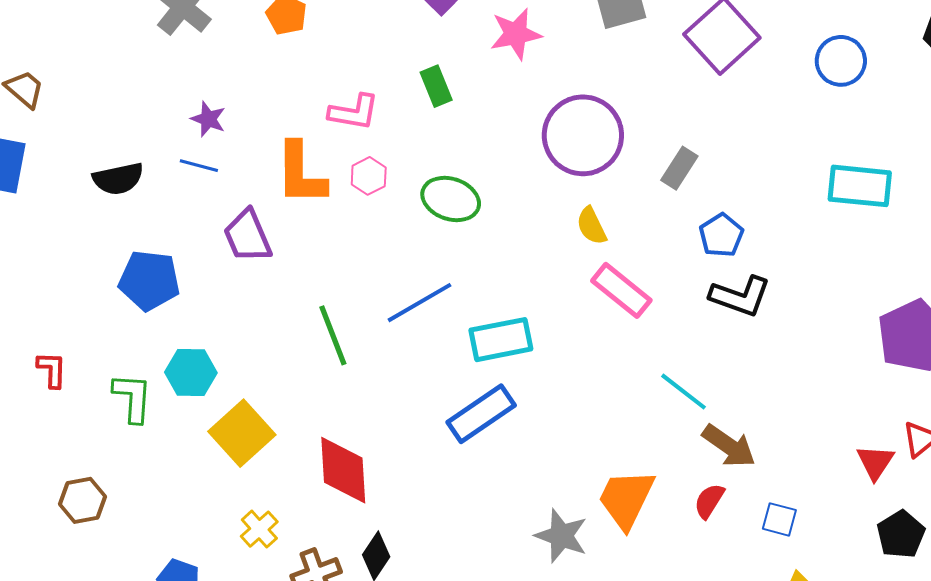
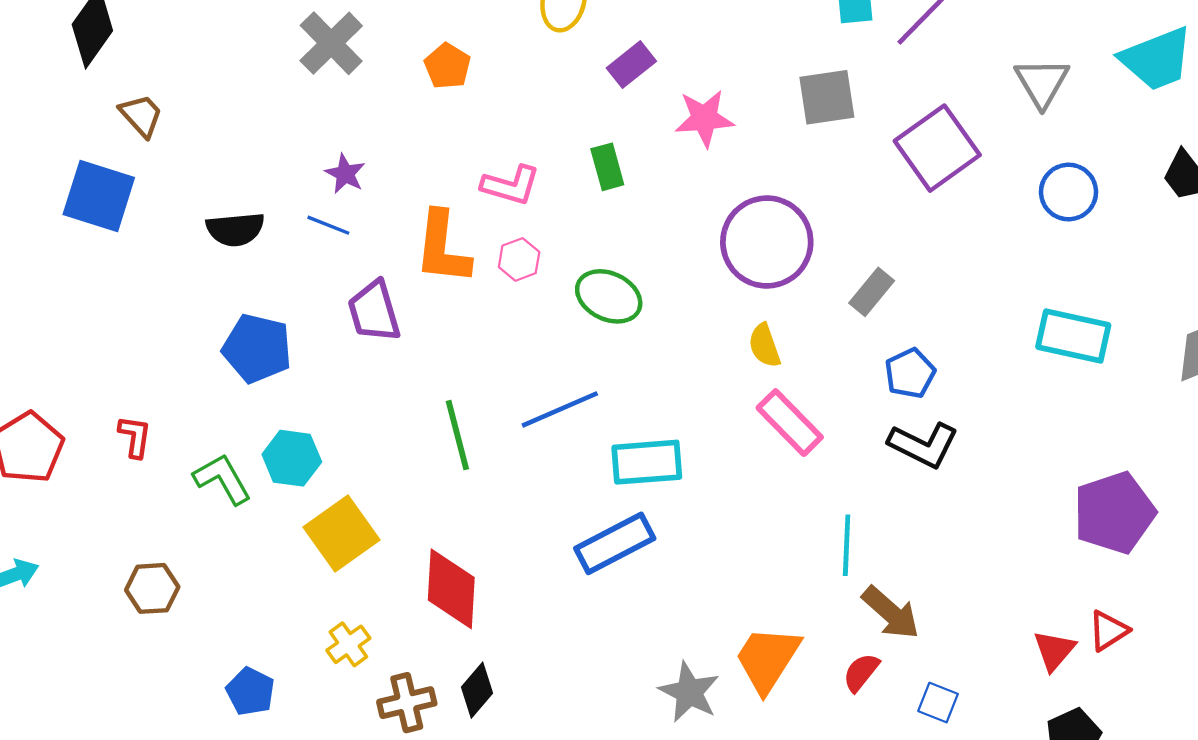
cyan line: (684, 392) -> (847, 545), turned 48
green L-shape: (133, 398) -> (222, 479), turned -40

